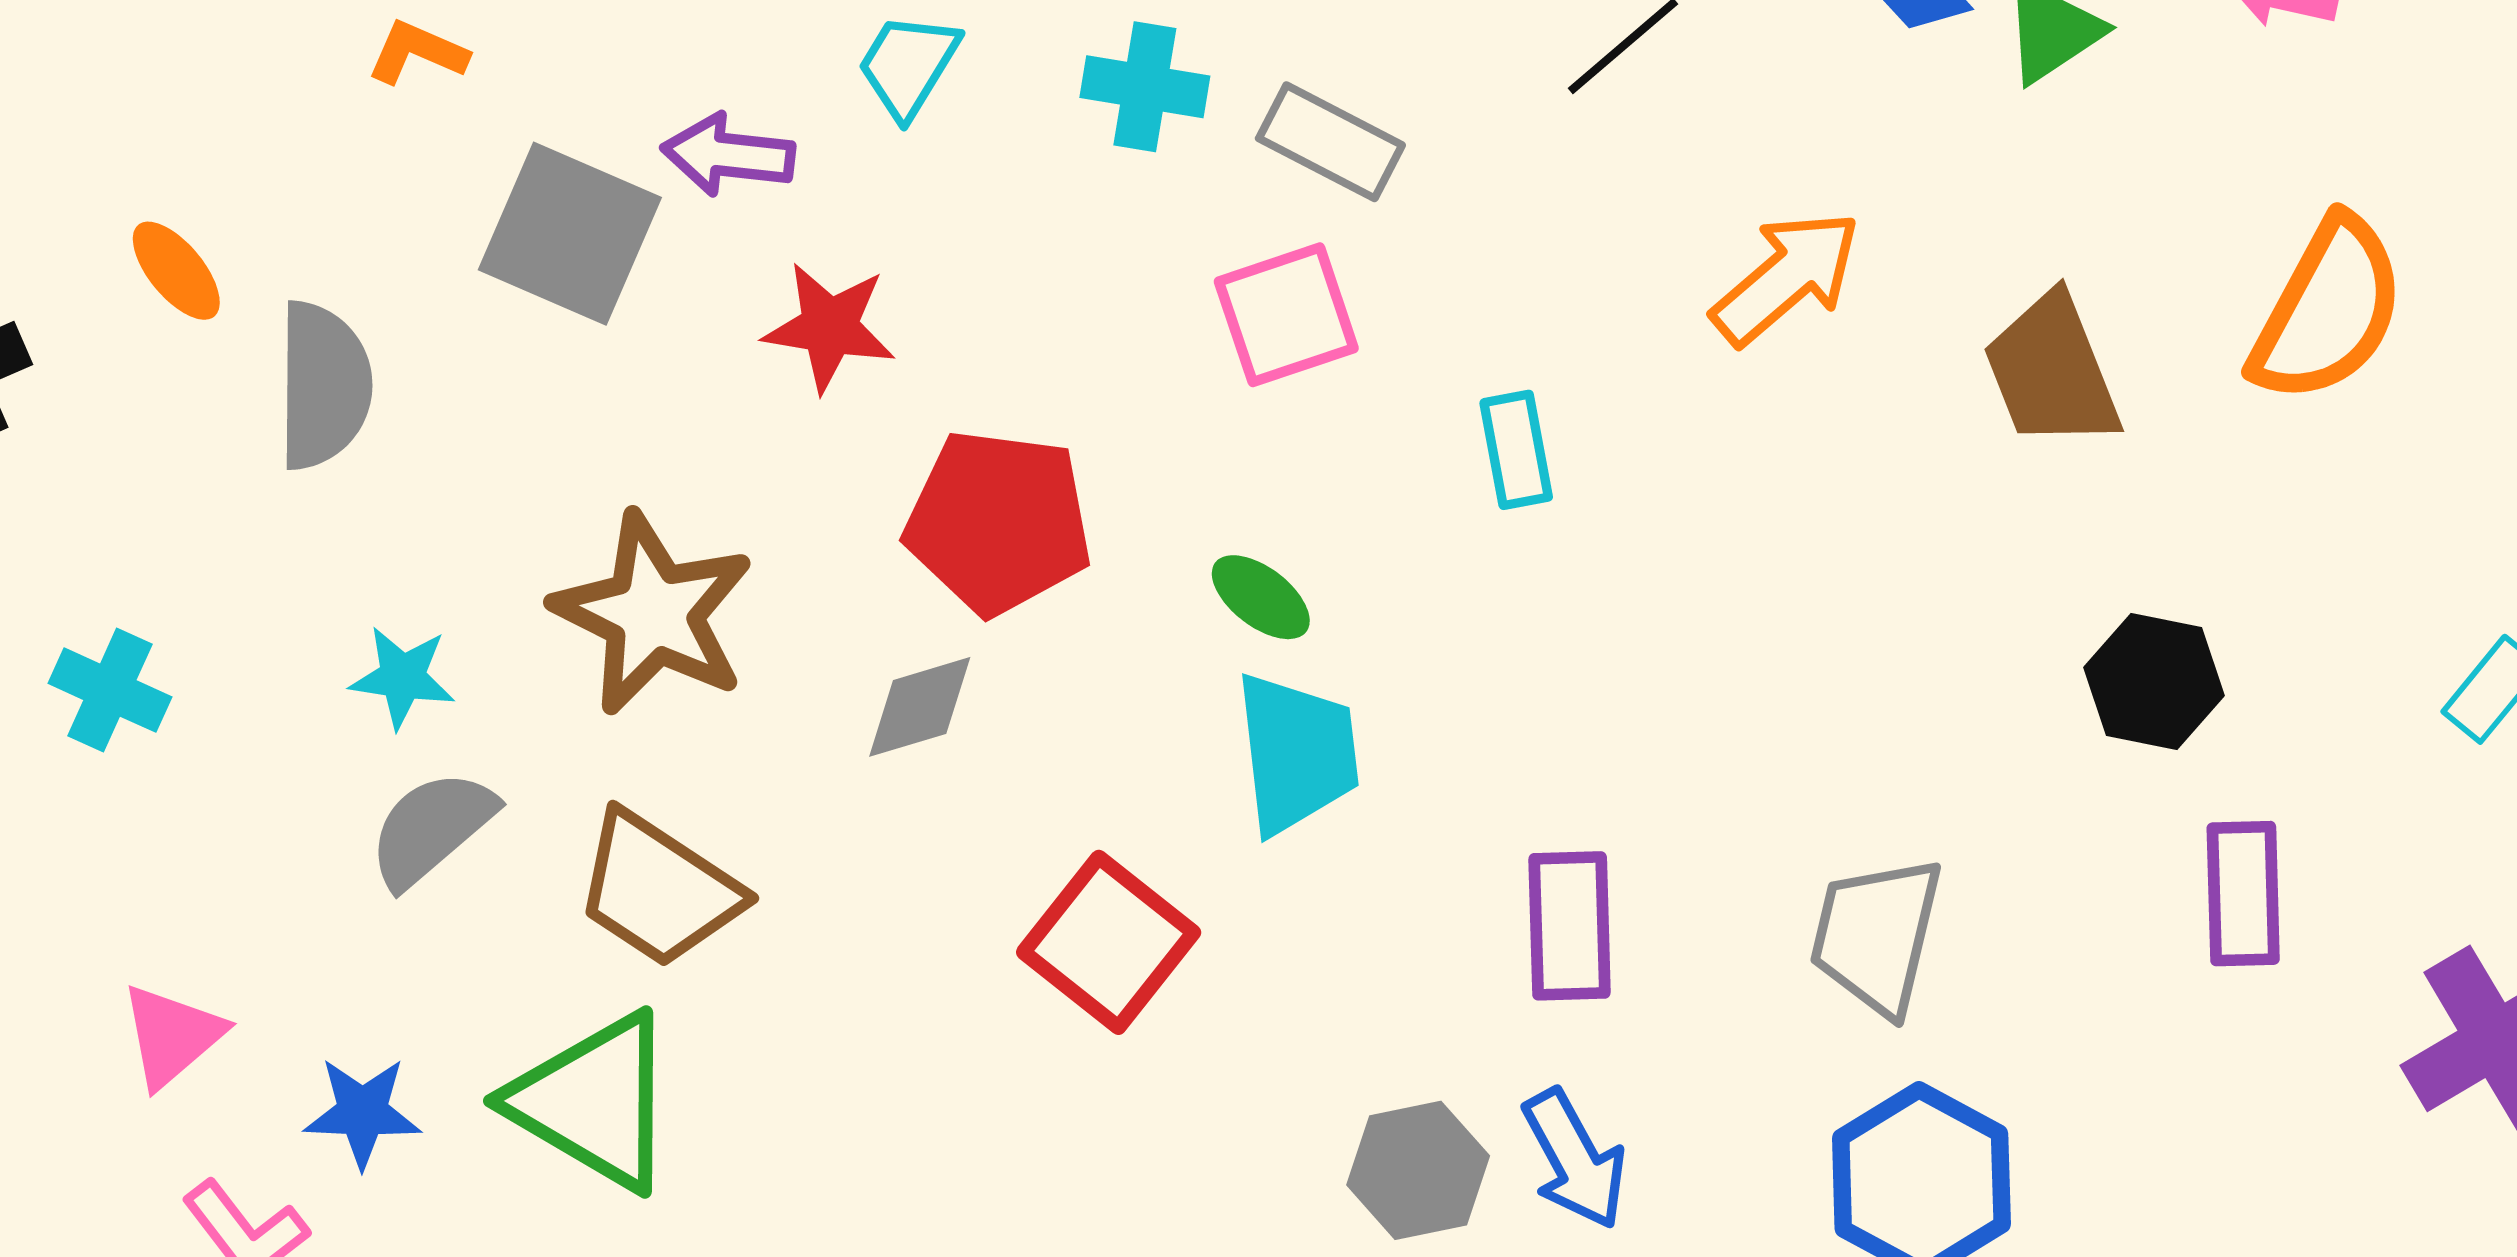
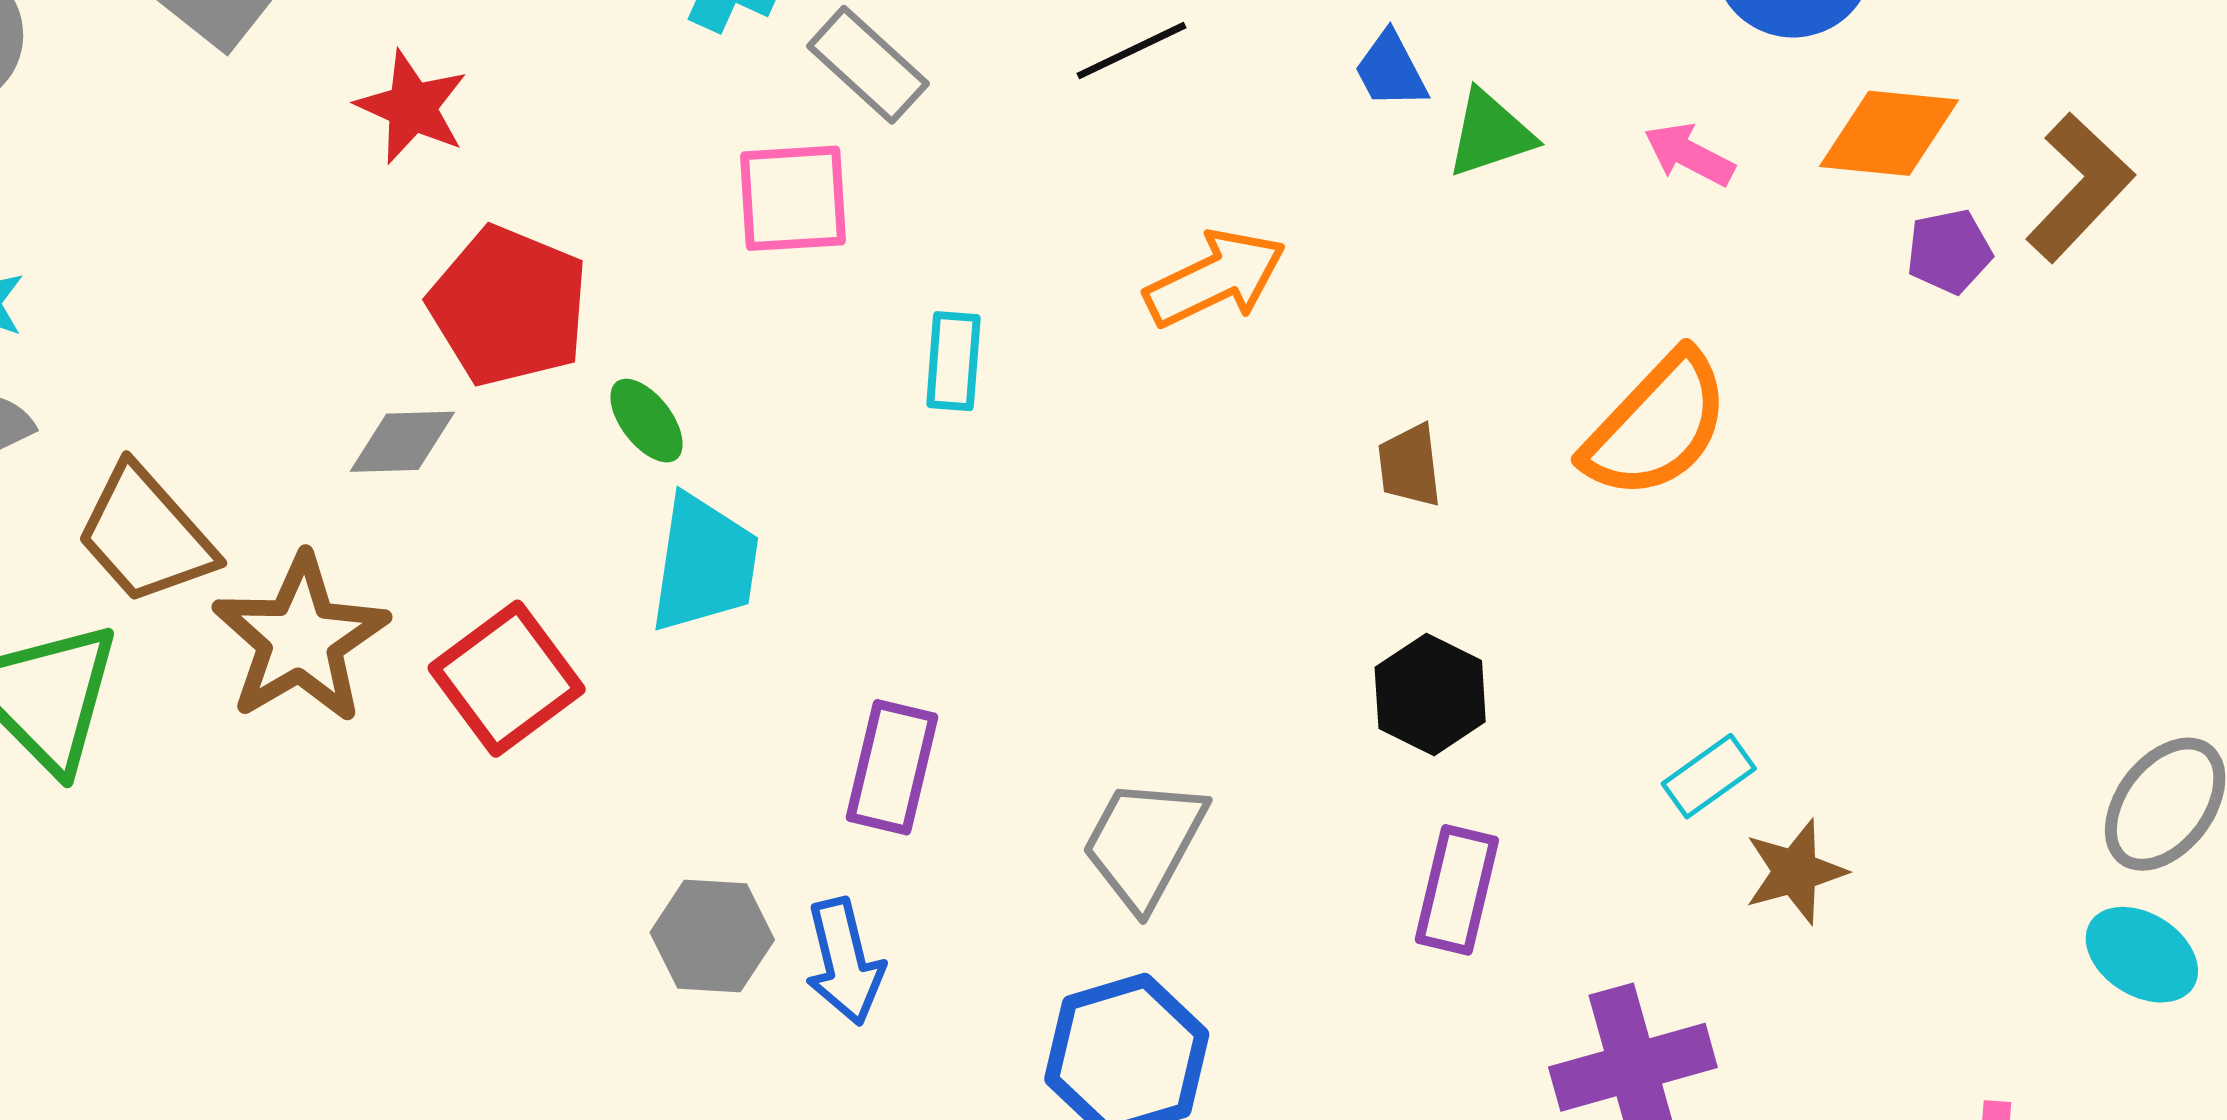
brown trapezoid: (2052, 371) -> (1410, 466), moved, size x0.6
green ellipse: (1261, 597) -> (646, 421), moved
brown star: (653, 614) -> (300, 639), moved

